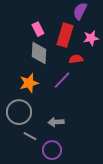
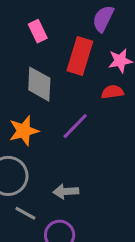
pink rectangle: (38, 29) -> (38, 31), moved
red semicircle: (76, 59) -> (112, 92), moved

